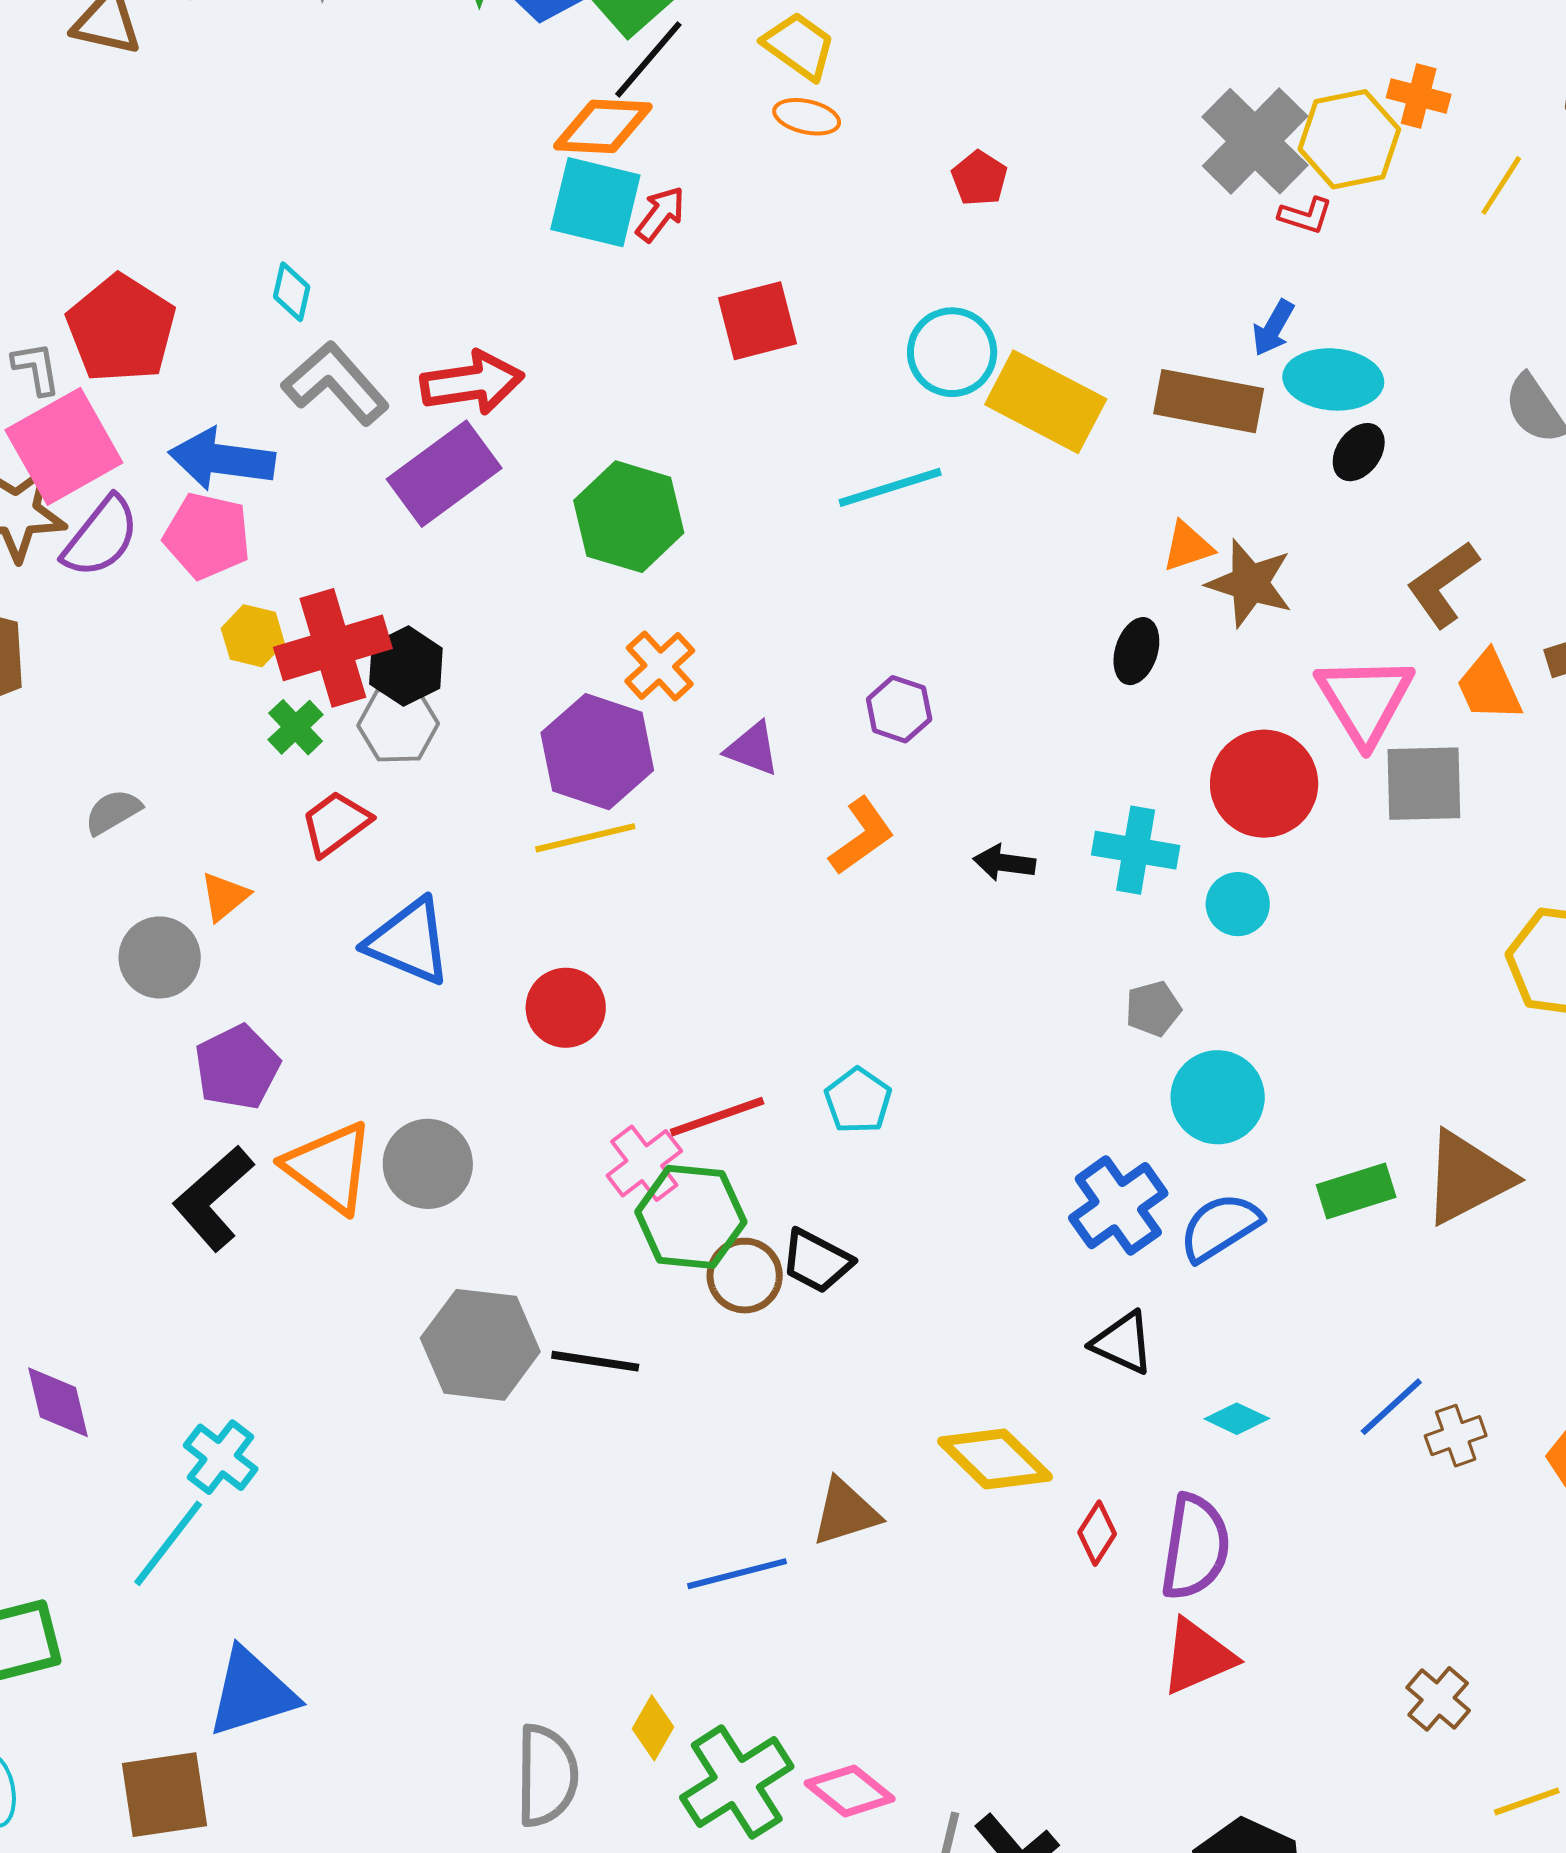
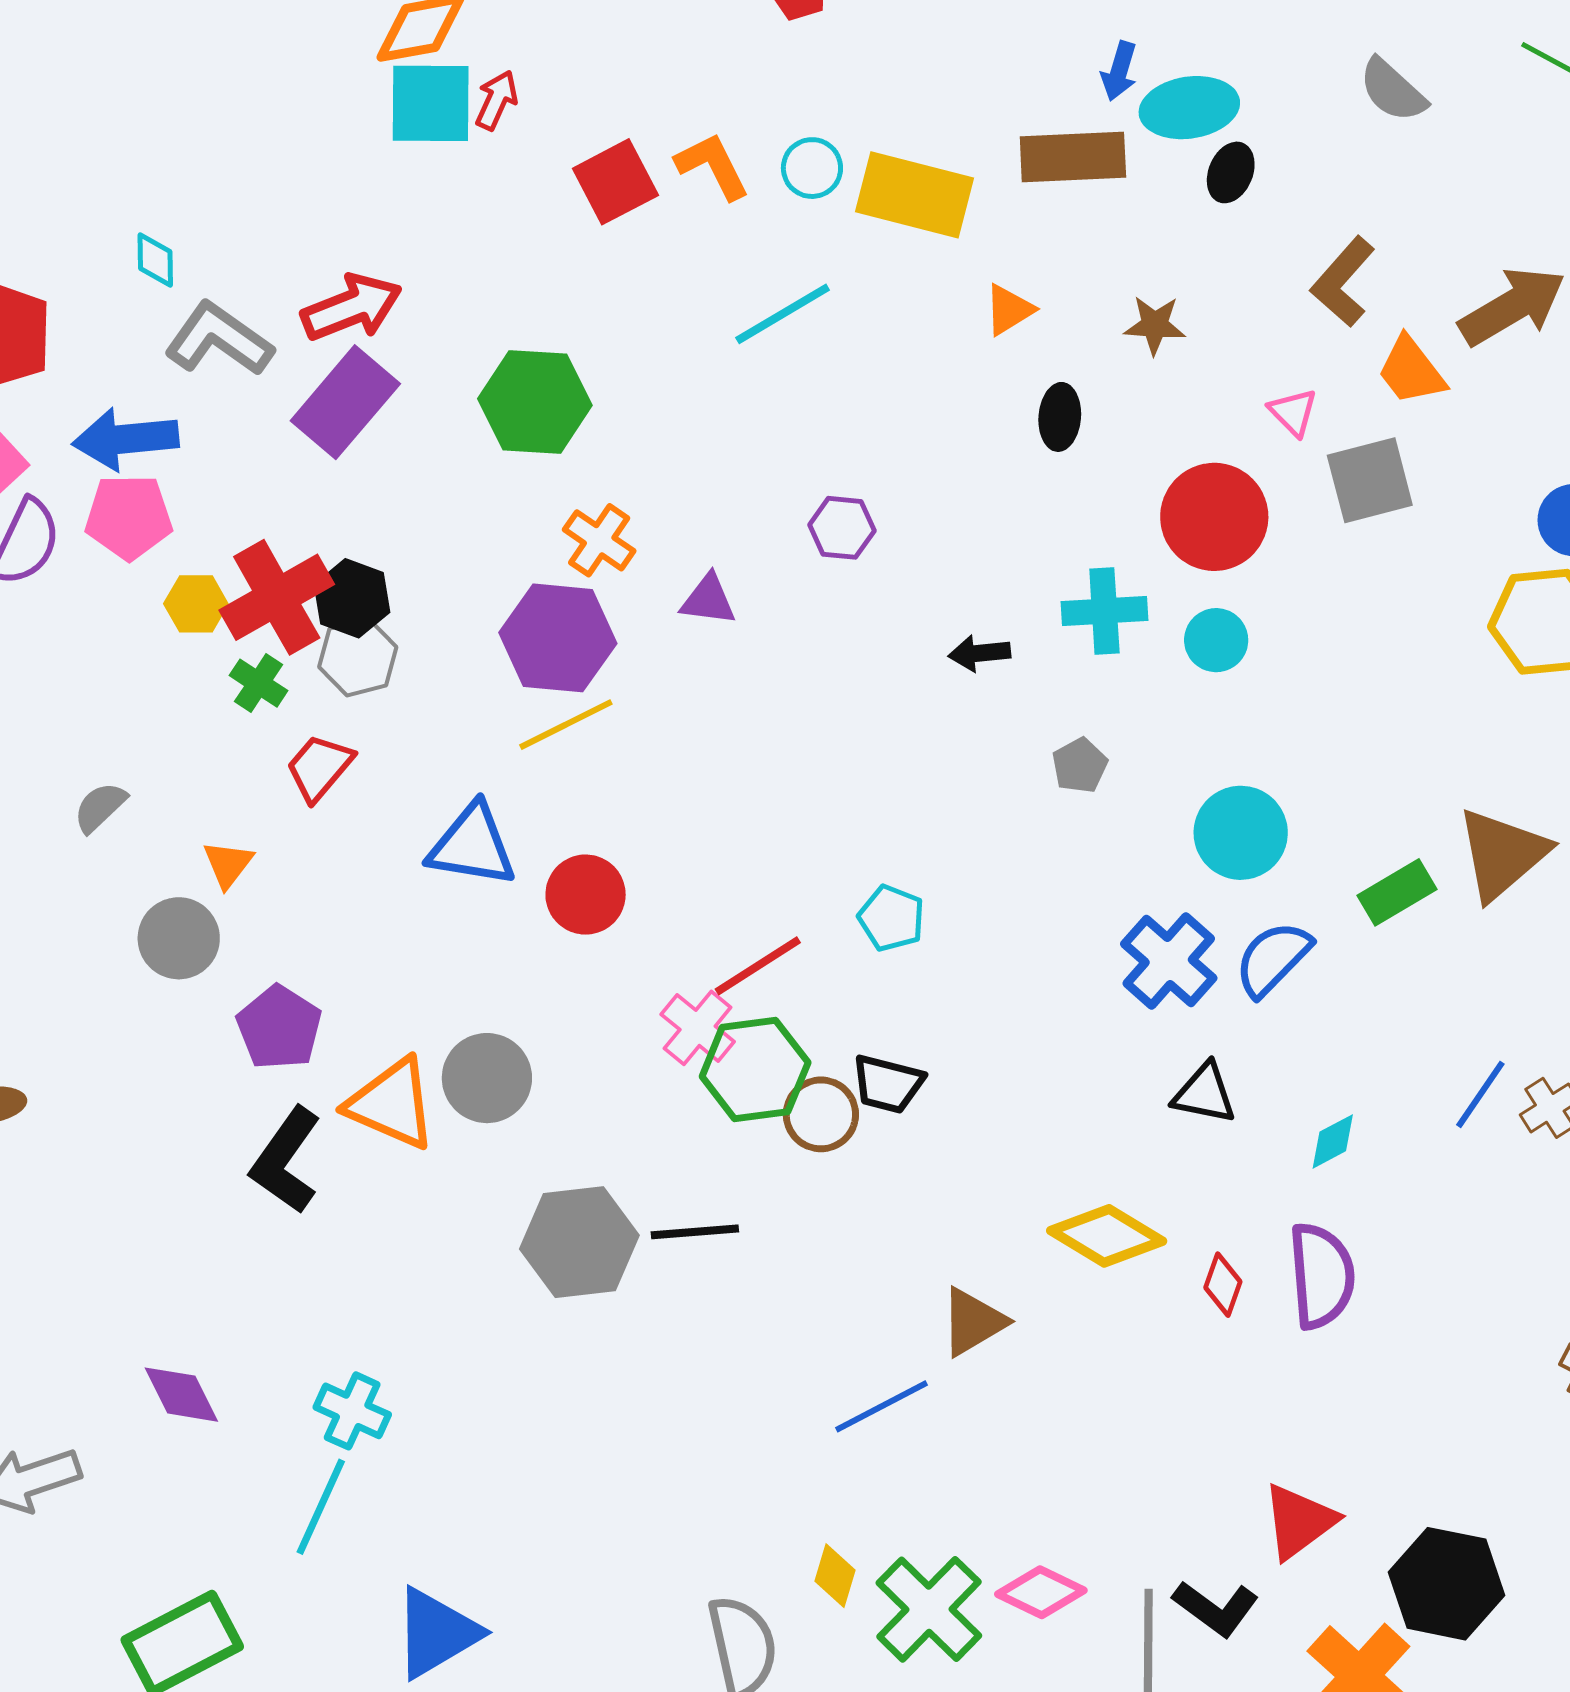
cyan circle: (952, 352) -> (812, 168), size x0.7
orange triangle: (1188, 547) -> (1009, 310), moved
brown star: (1250, 583) -> (1155, 325), size x0.7
pink triangle: (1365, 700) -> (1293, 412), size x0.5
orange L-shape: (862, 836) -> (713, 166), moved, turned -68
blue triangle: (409, 942) -> (472, 845), moved
gray pentagon: (1153, 1009) -> (1080, 765), moved
cyan diamond: (1237, 1419) -> (1333, 1141), turned -40
red triangle: (1198, 1657) -> (1299, 1521), moved

